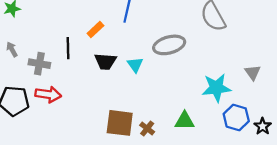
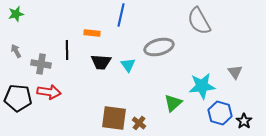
orange rectangle: (95, 30) -> (92, 33), turned 49
green triangle: (185, 121) -> (173, 103), moved, turned -42

